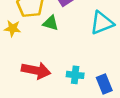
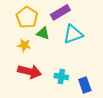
cyan triangle: (102, 23) -> (73, 34), moved
yellow star: (13, 28) -> (24, 45), moved

